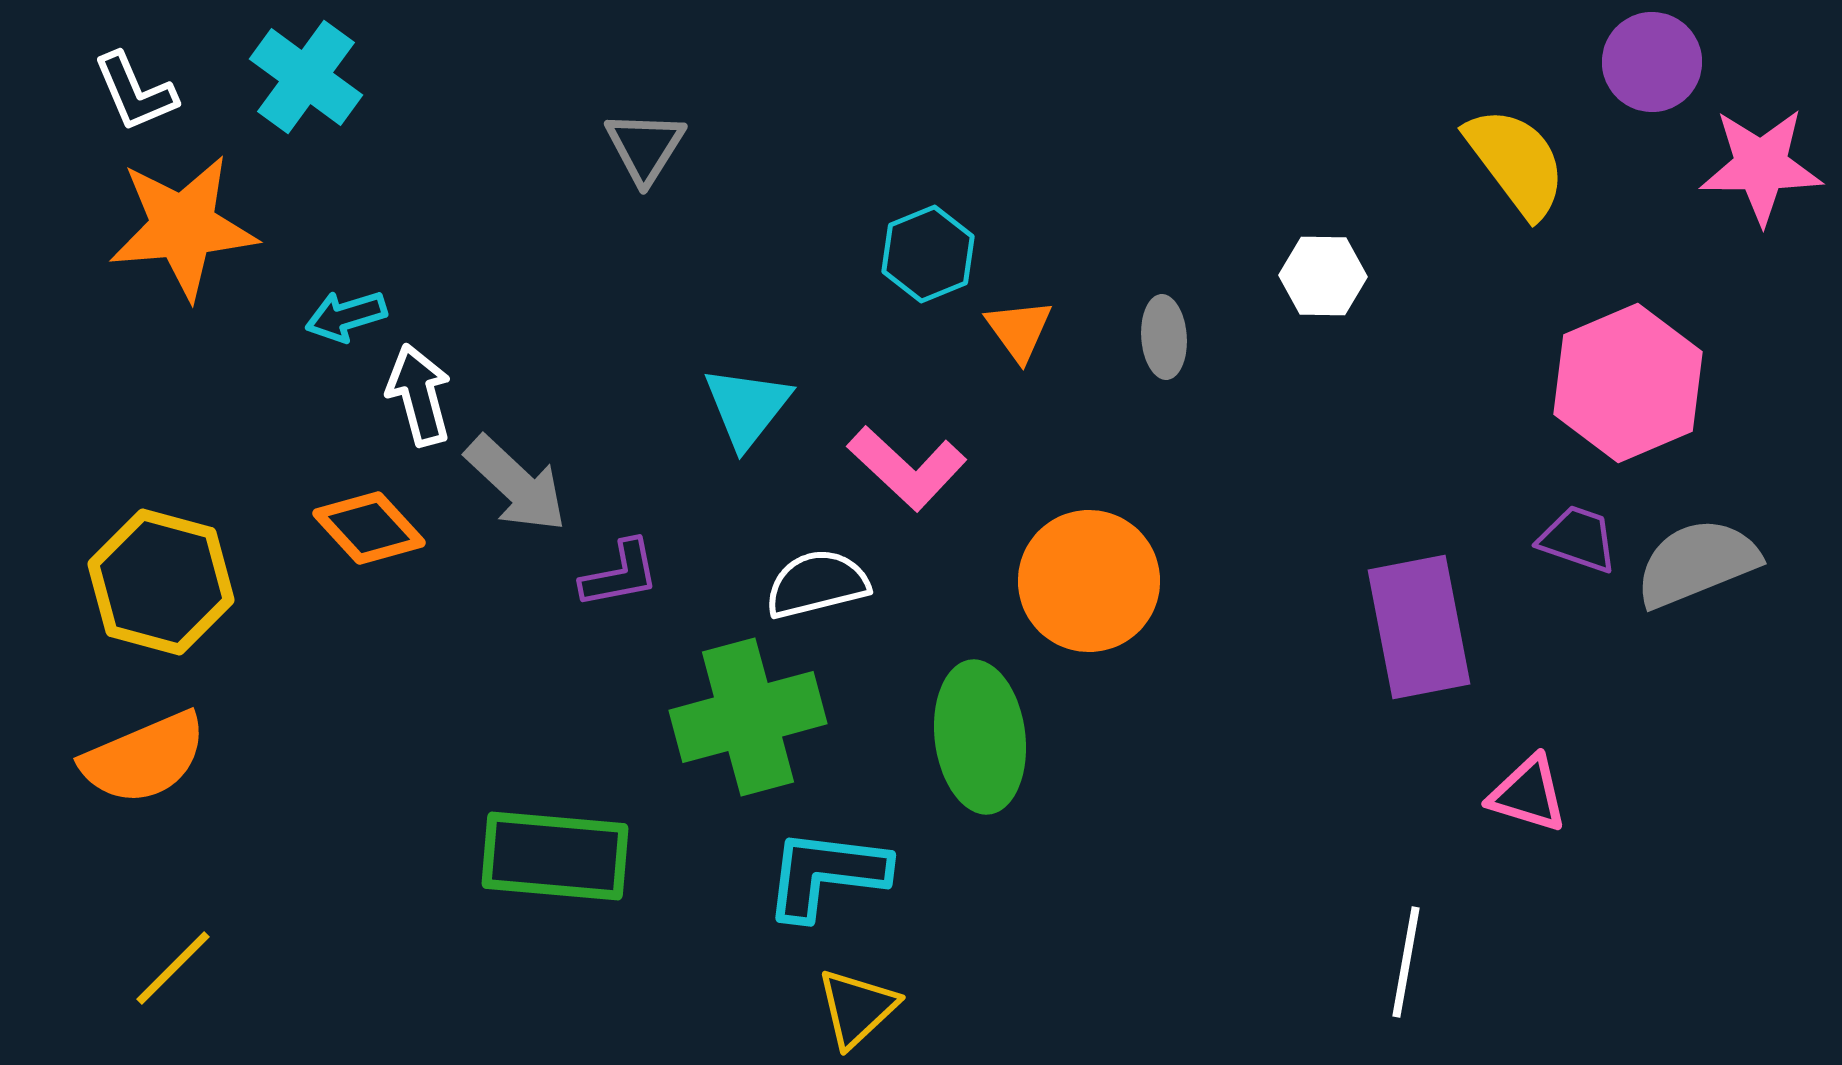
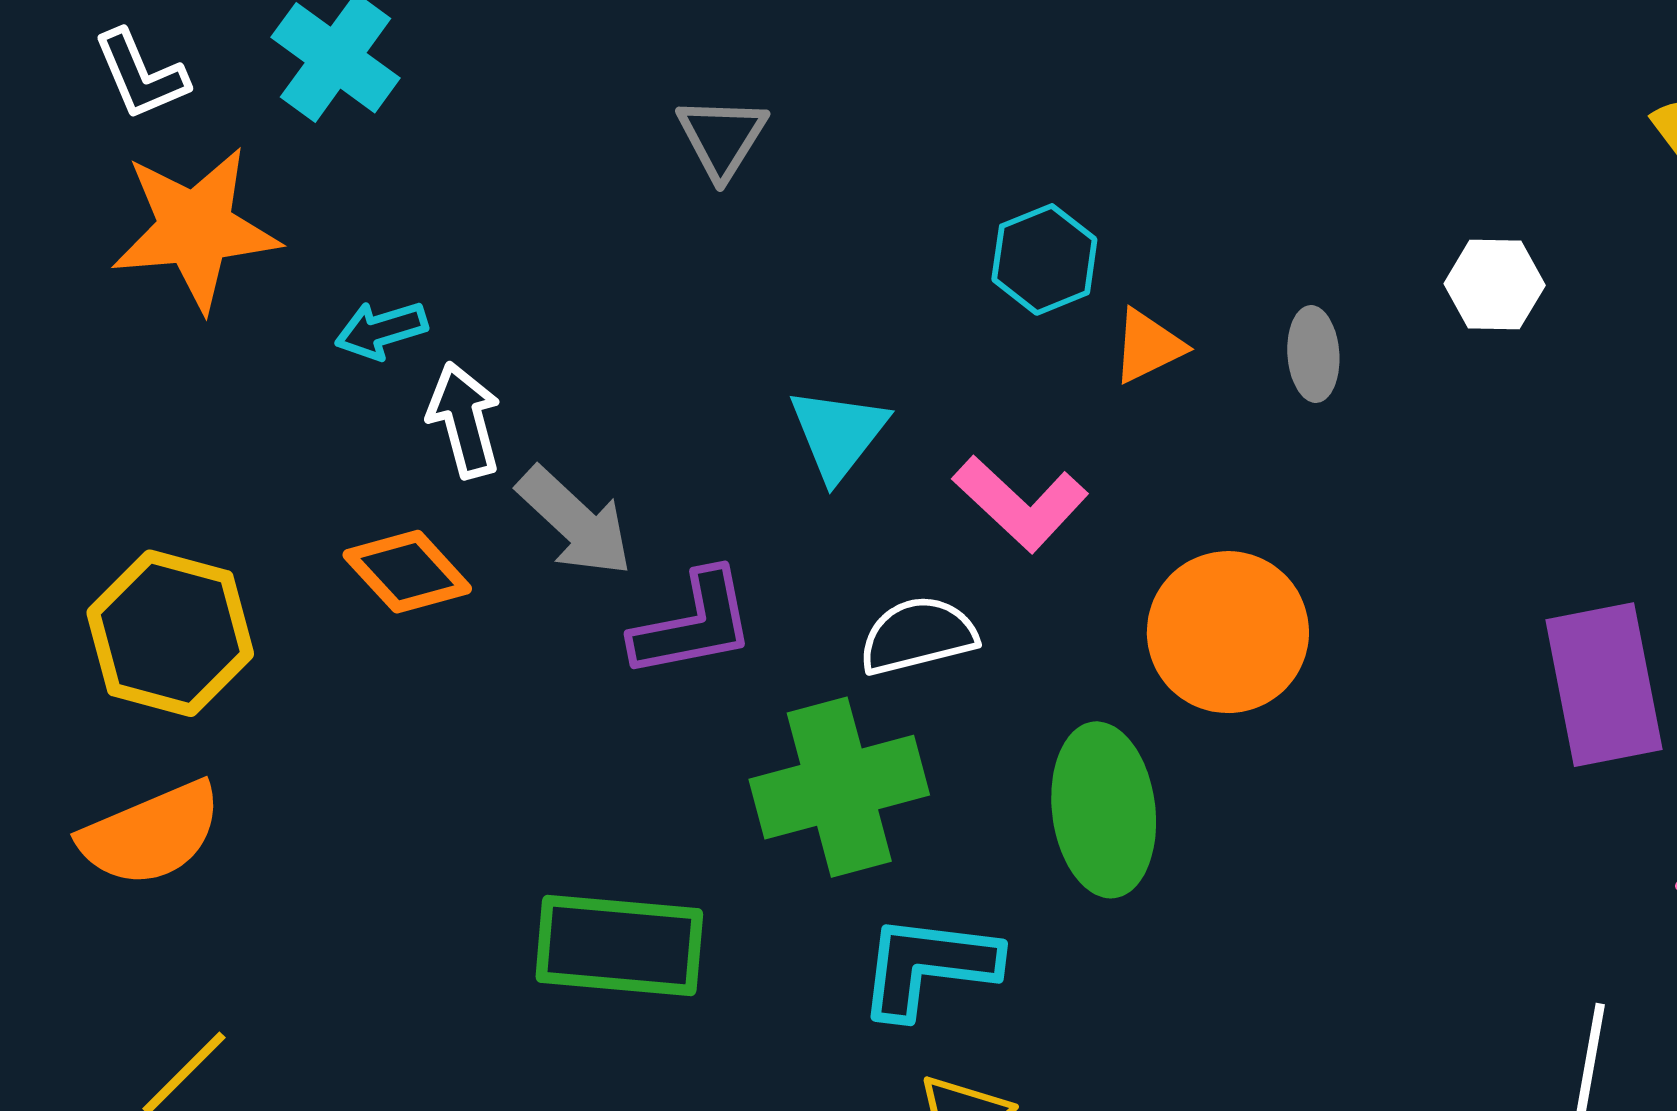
orange triangle: (1019, 330) -> (1148, 346), turned 40
purple L-shape: (620, 574) -> (693, 624), size x1.4

